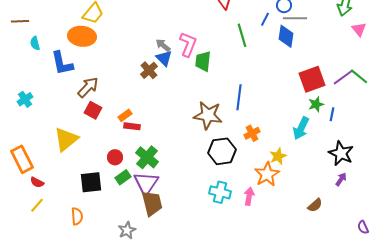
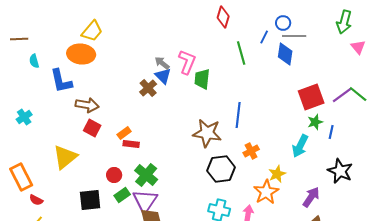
brown arrow: (88, 87) -> (87, 105), turned 55
purple arrow: (341, 179) -> (311, 197), moved, size x1.5

